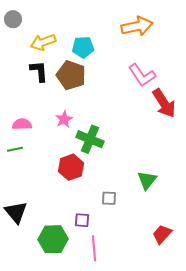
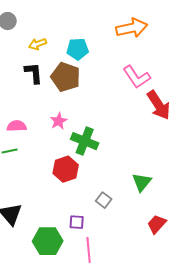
yellow arrow: (43, 42) -> (38, 44), size x0.7
gray square: (109, 198) -> (104, 200), turned 35
red trapezoid: (162, 234) -> (157, 224), moved

